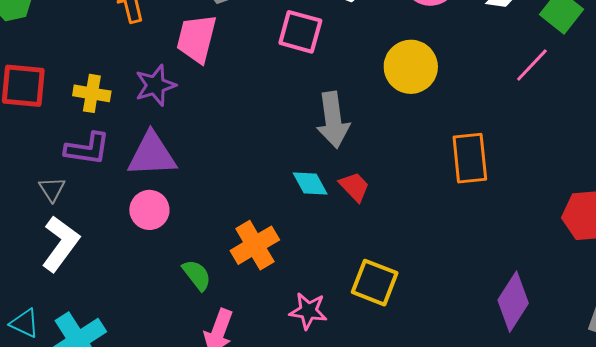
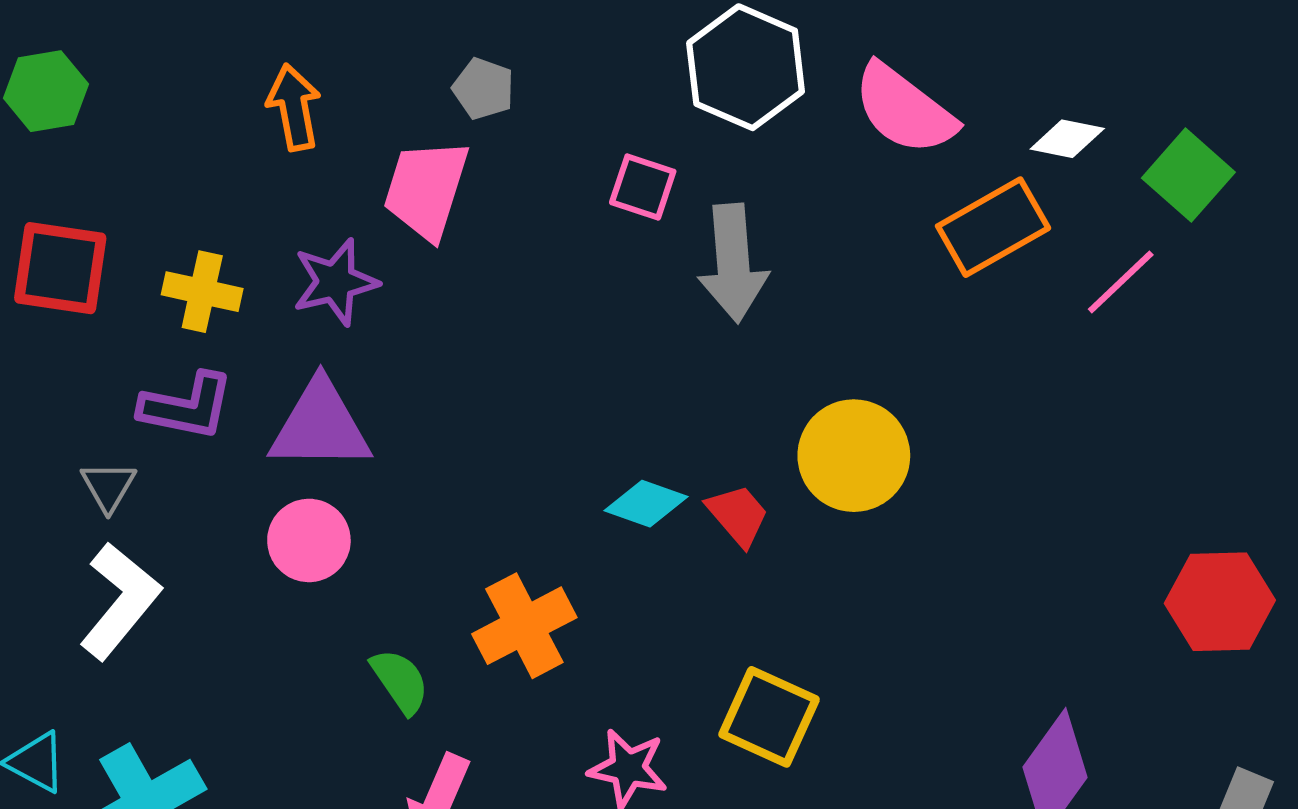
pink square: (300, 32) -> (643, 187), size x0.7
yellow circle: (411, 67) -> (854, 456), moved
gray arrow: (333, 120) -> (733, 263), moved
orange rectangle: (470, 158) -> (993, 227), moved, turned 63
cyan diamond: (310, 184) -> (646, 504), turned -45

